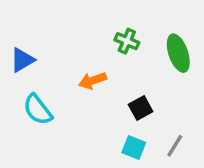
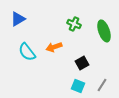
blue triangle: (22, 60) -> (18, 19), moved
cyan semicircle: (38, 110) -> (27, 52), moved

